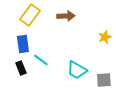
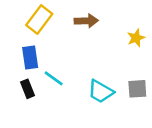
yellow star: (105, 37) -> (136, 38), moved
gray square: (104, 80) -> (137, 89), moved

